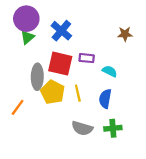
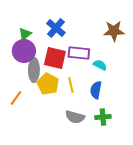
purple circle: (26, 19) -> (24, 51), moved
brown star: (125, 34) -> (114, 31), size x1.5
purple rectangle: (87, 58) -> (79, 53), size x1.5

